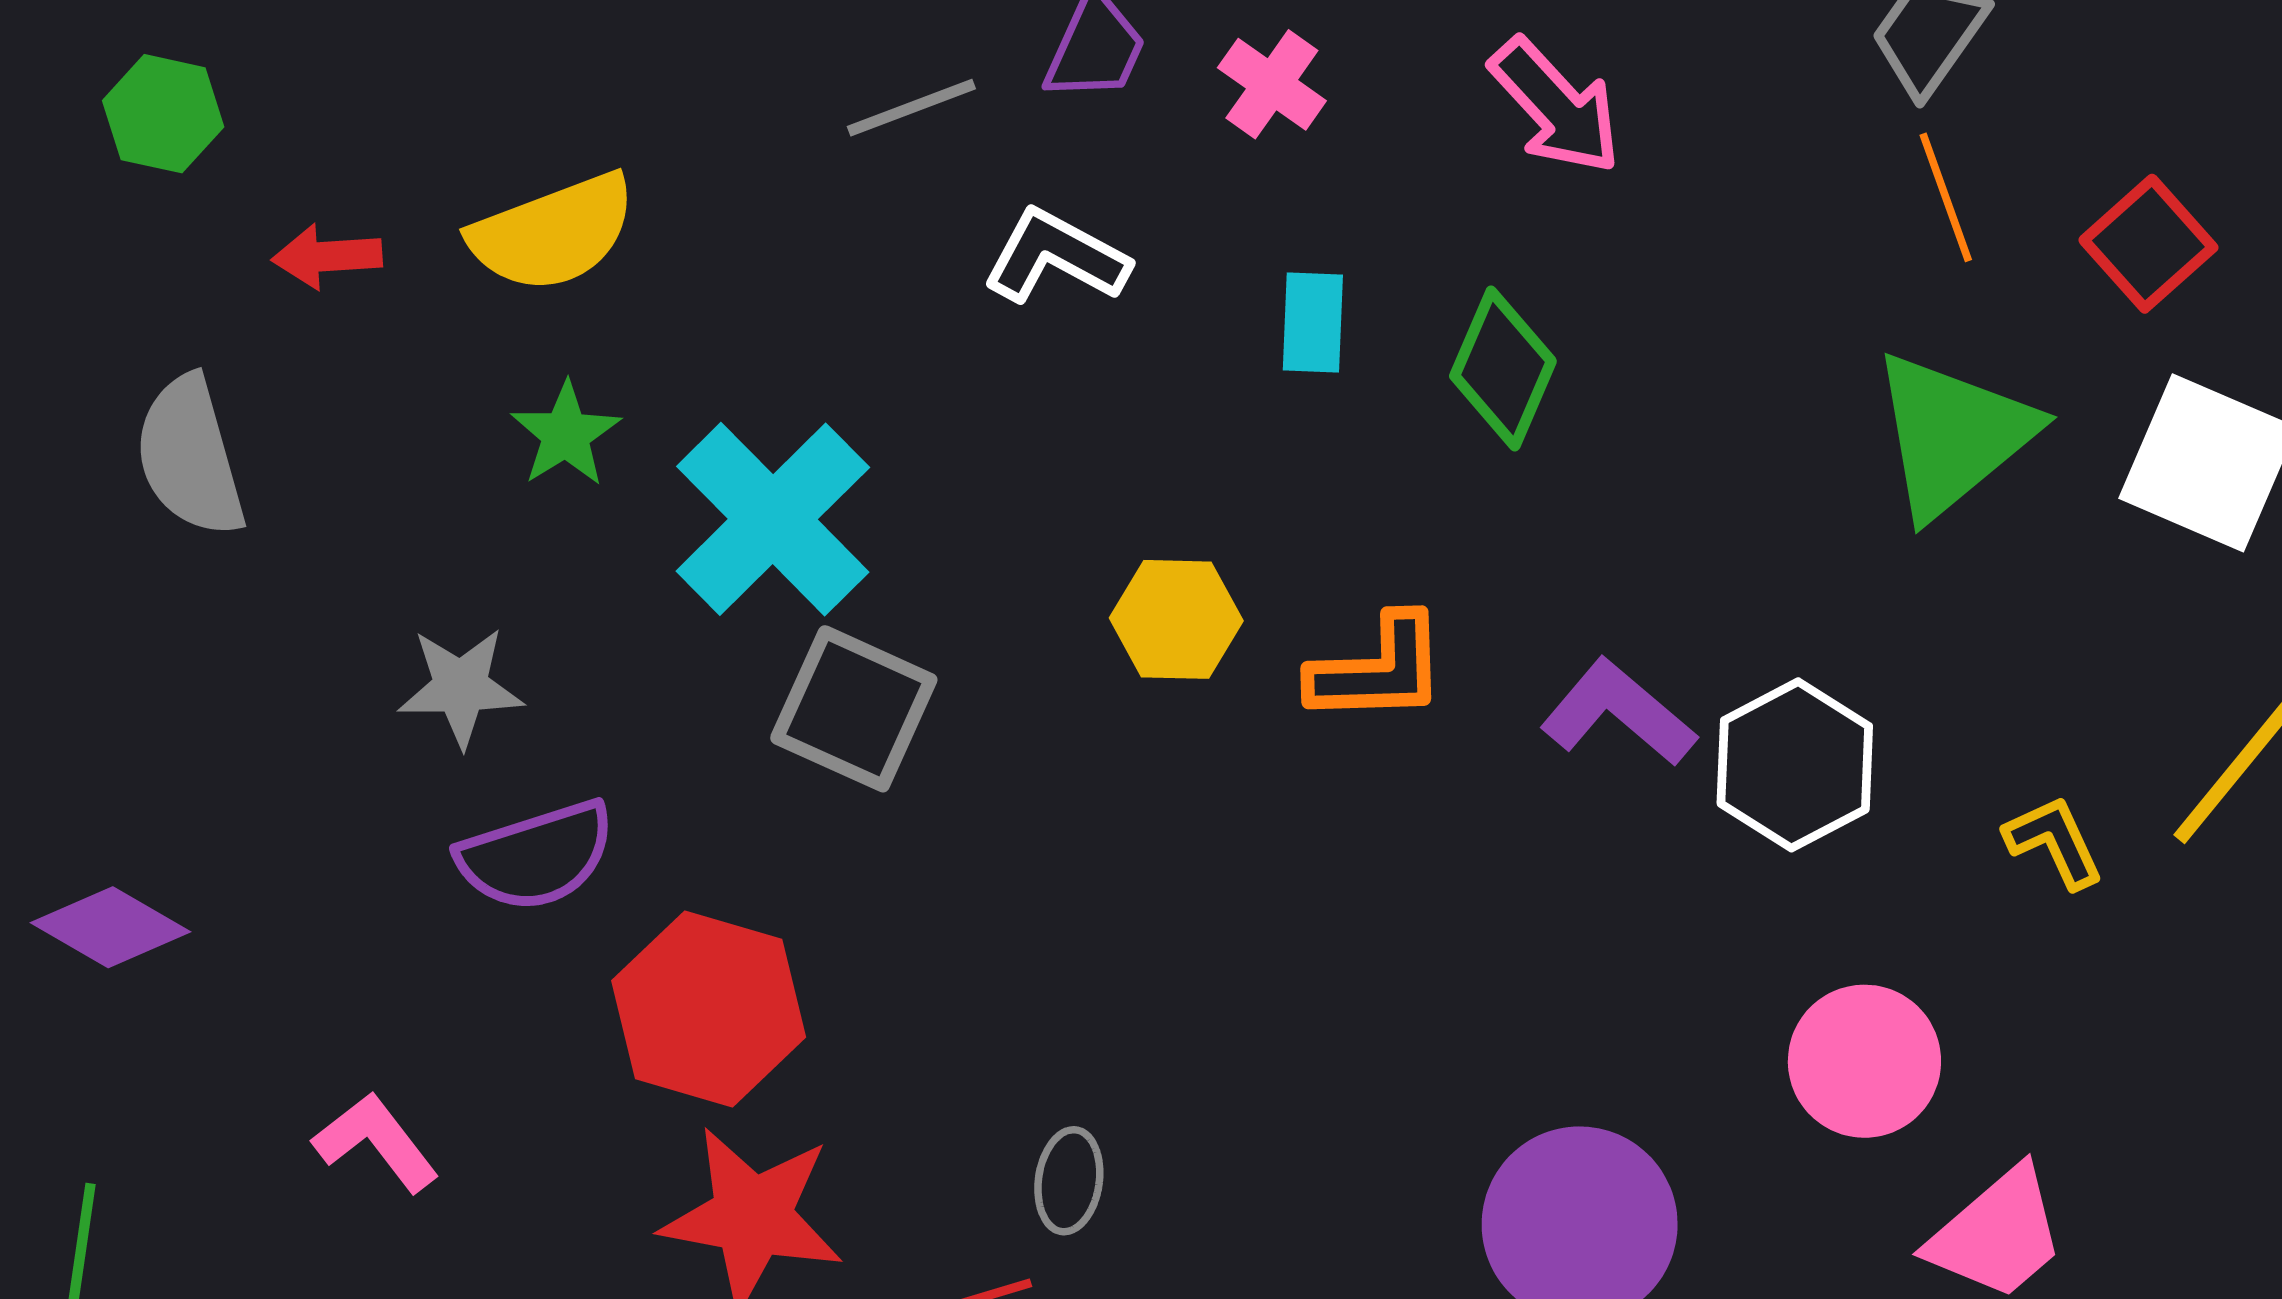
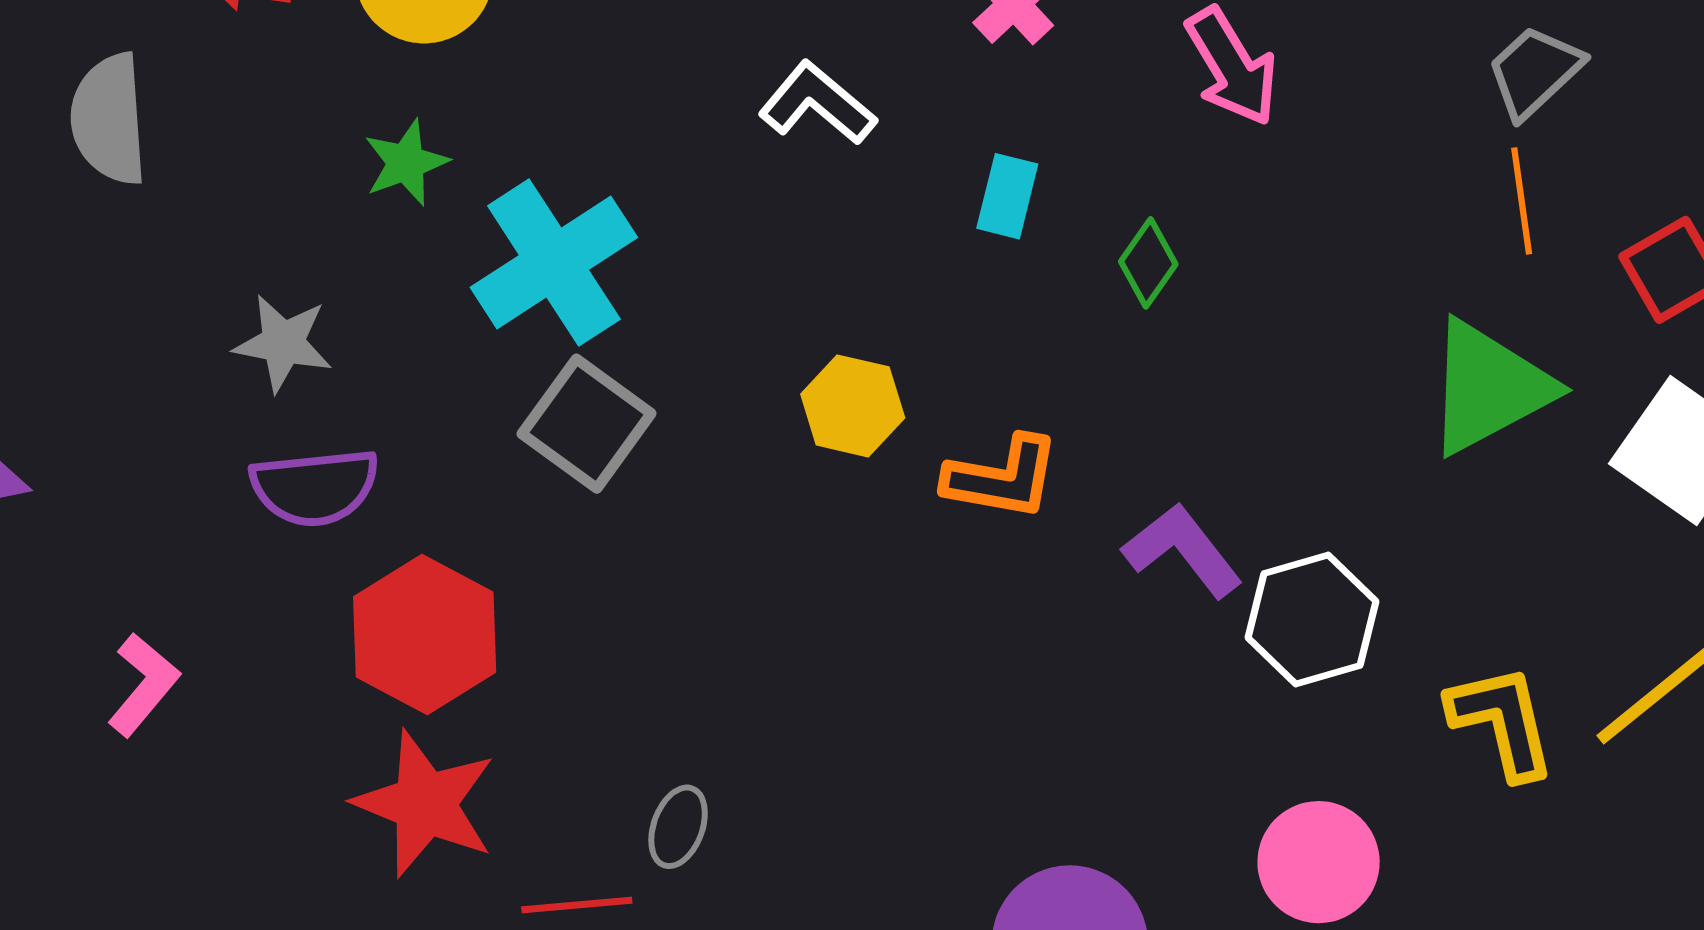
green diamond: (1503, 369) -> (1148, 263), size x0.7
yellow L-shape: (2054, 842) -> (1502, 721), size x1.5
pink L-shape: (376, 1142) -> (143, 685), turned 66

